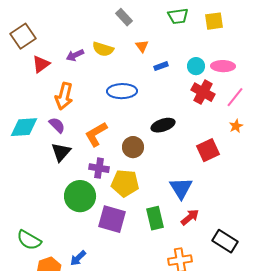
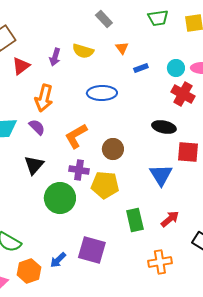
purple arrow: (75, 55) -> (55, 57), turned -48
black ellipse: (163, 125) -> (164, 127), moved, turned 30
red square: (208, 150) -> (188, 152), turned 30
black triangle: (61, 152) -> (34, 165), moved
blue triangle: (181, 188) -> (161, 175), moved
purple square: (112, 219) -> (92, 250), moved

